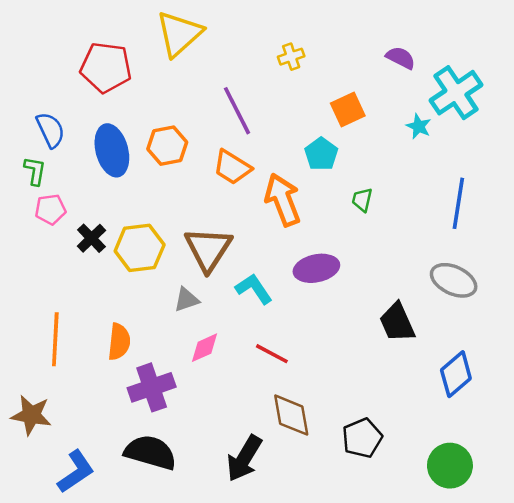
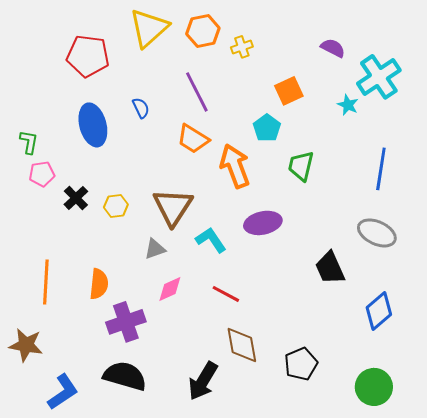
blue semicircle: (51, 130) -> (141, 108), moved, size x0.7
orange hexagon: (167, 146) -> (203, 31), moved
green trapezoid: (362, 200) -> (301, 166), size x1.5
yellow hexagon: (140, 248) -> (116, 206), size x0.6

